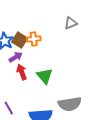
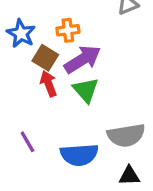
brown square: (20, 40) -> (45, 58), moved
purple arrow: (16, 57) -> (82, 59), moved, size x1.6

